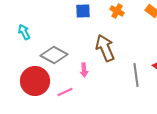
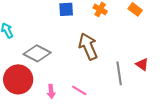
pink arrow: (84, 70) -> (51, 91), moved
pink line: (65, 92) -> (79, 90), moved, turned 56

